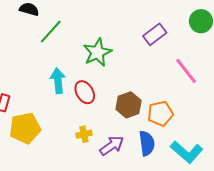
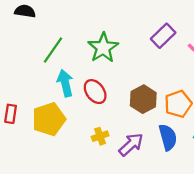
green line: (51, 32) -> (53, 50), moved
purple rectangle: (155, 34) -> (163, 36), moved
yellow pentagon: (25, 128) -> (49, 119), moved

